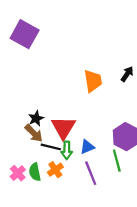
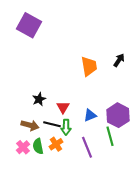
red triangle: (63, 128) -> (63, 107), size x0.6
brown arrow: (34, 133) -> (30, 125), moved, turned -30
blue triangle: (87, 147) -> (90, 115), moved

